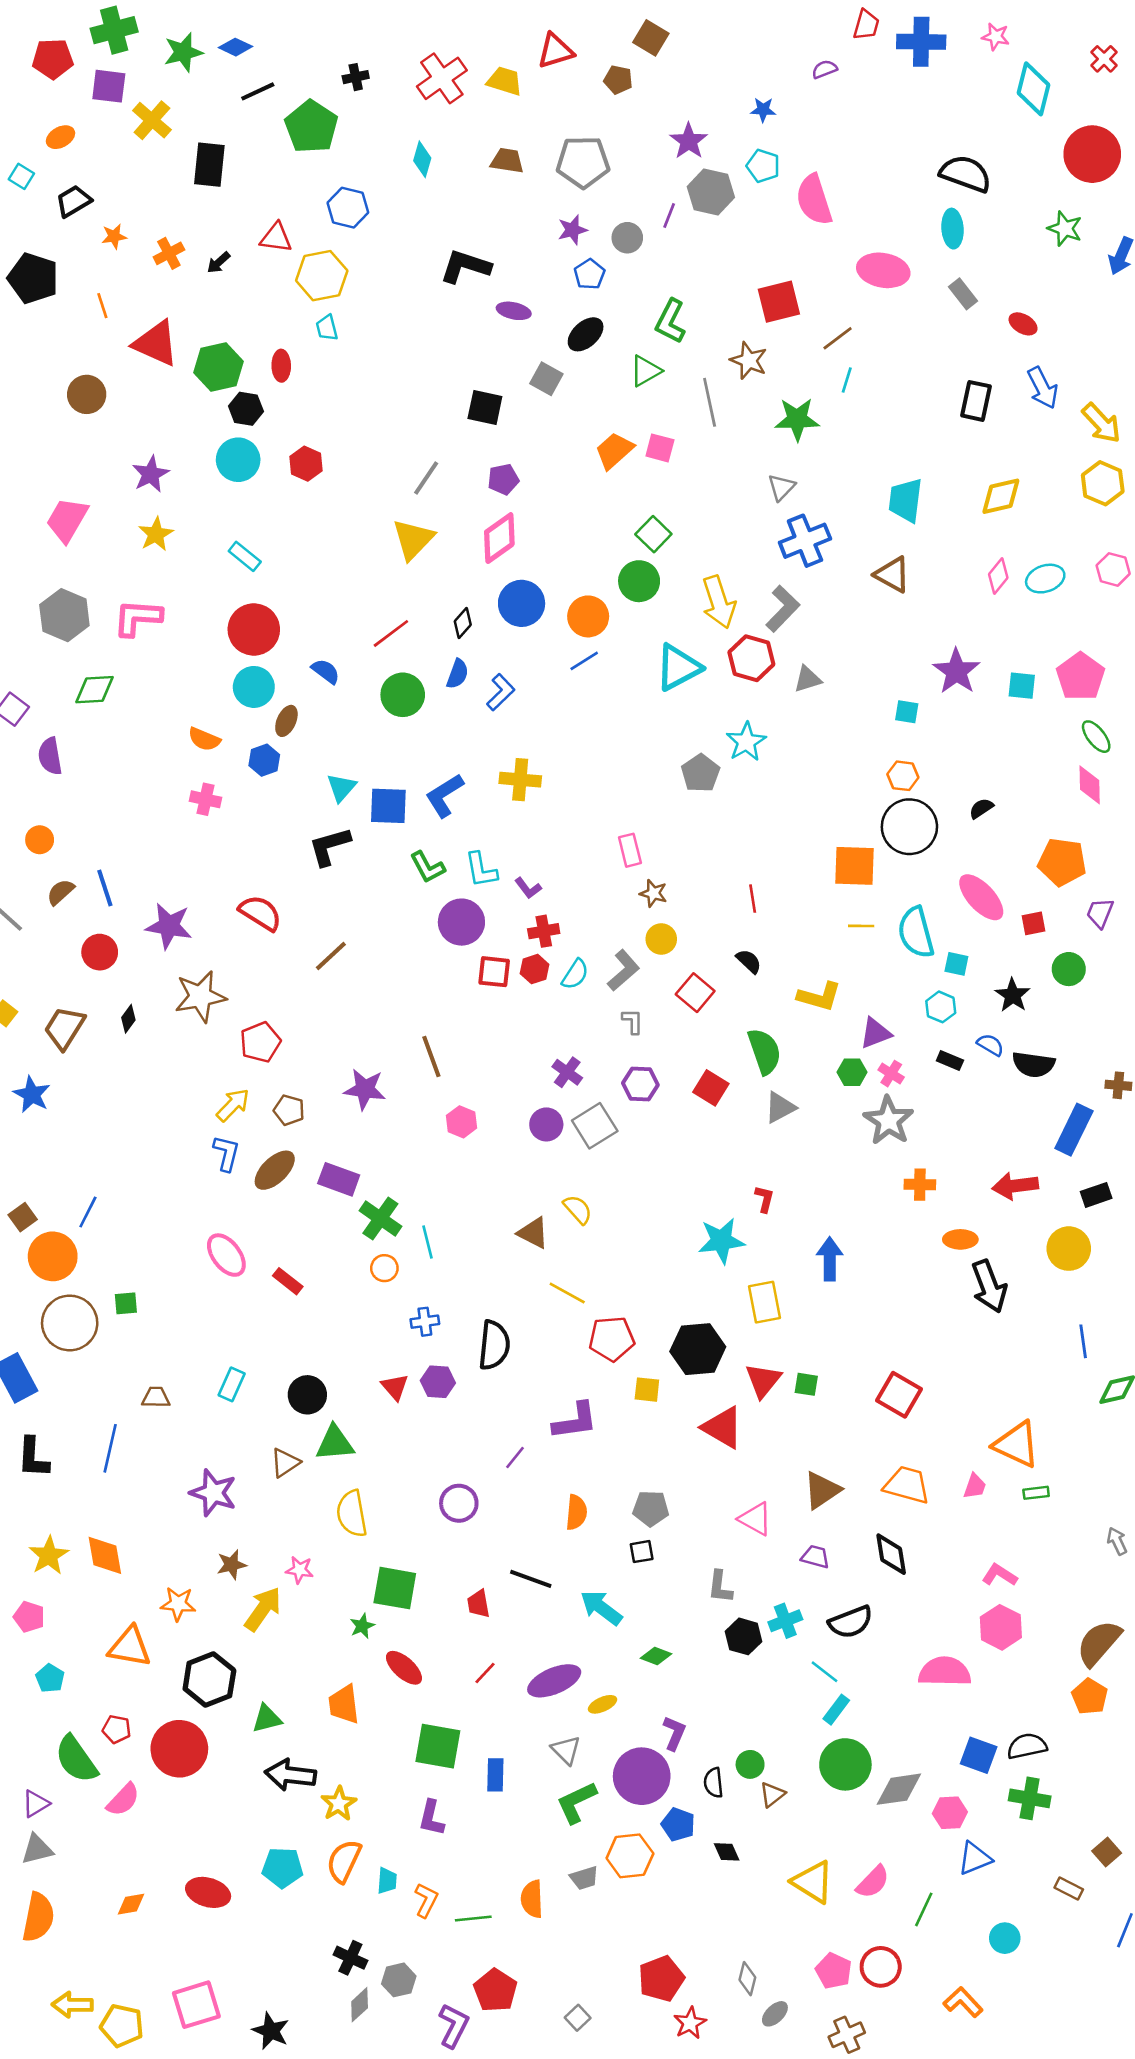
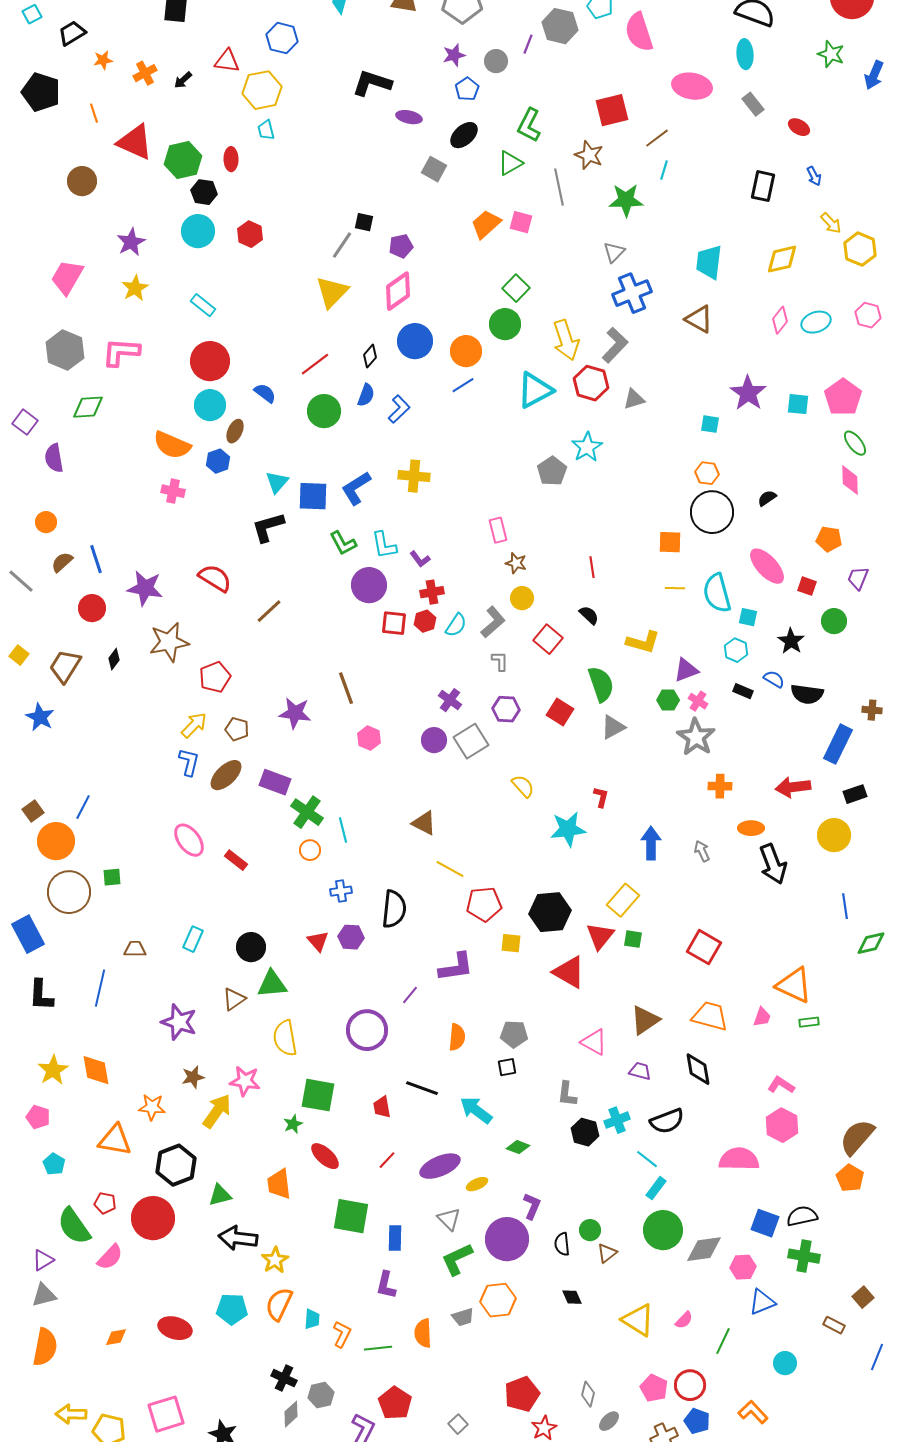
cyan square: (21, 176) -> (32, 14), turned 30
blue arrow: (1043, 388) -> (814, 176), size x0.6
black square: (485, 407) -> (364, 222), moved, size x0.7
yellow arrow: (1101, 423) -> (831, 223), moved, size x0.7
orange semicircle: (204, 739) -> (172, 445), size x1.5
orange pentagon: (1062, 862) -> (829, 539), size x0.7
orange square: (855, 866) -> (670, 542), size x0.7
red square: (1033, 923) -> (807, 586), turned 30
yellow semicircle: (578, 1209) -> (523, 786), moved
yellow rectangle: (764, 1302) -> (623, 900), moved, turned 52
purple circle: (459, 1503) -> (367, 1030), size x1.4
gray arrow: (1117, 1541) -> (702, 851), moved
pink star: (300, 1570) -> (245, 1081), size x1.4
purple L-shape: (431, 1818) -> (386, 1285), moved
blue pentagon: (678, 1824) -> (697, 1421), moved
pink semicircle: (873, 1882) -> (684, 1320), size x0.7

